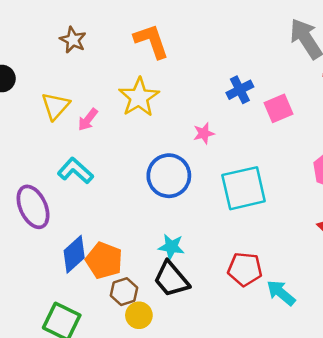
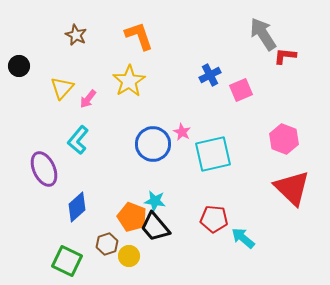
pink star: (204, 133) -> (182, 132), moved, turned -30
cyan L-shape: (75, 171) -> (78, 140), turned -92
orange pentagon: (104, 260) -> (132, 217), moved
brown hexagon: (124, 292) -> (107, 244), moved

